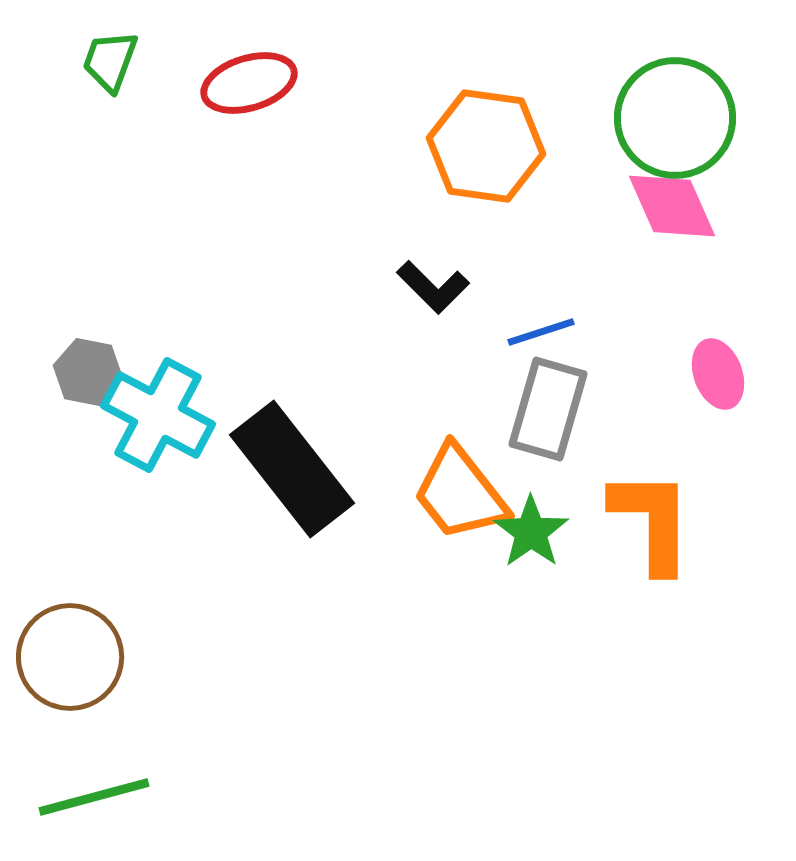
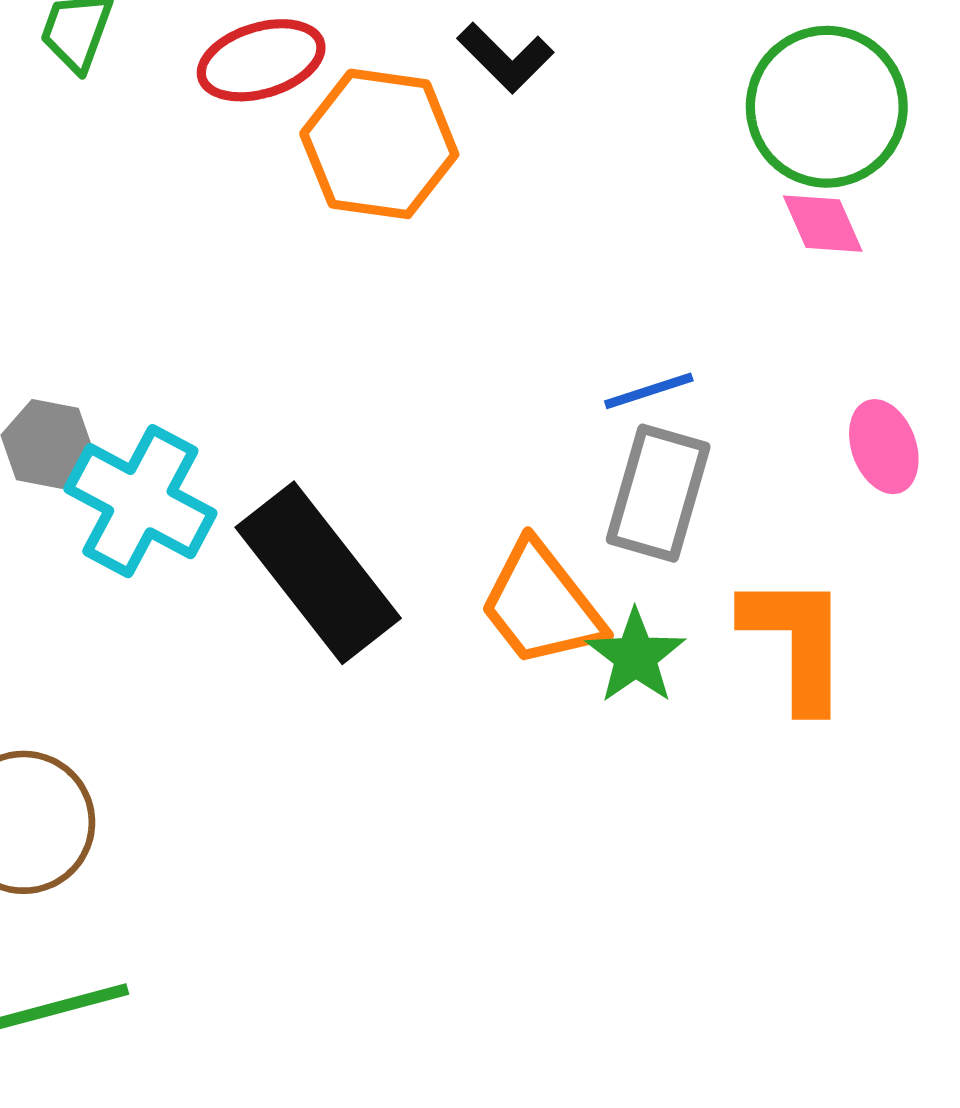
orange hexagon: (486, 146) -> (379, 144), moved
pink diamond: (672, 206) -> (823, 224), size x0.7
black L-shape: (433, 287) -> (505, 58), moved

